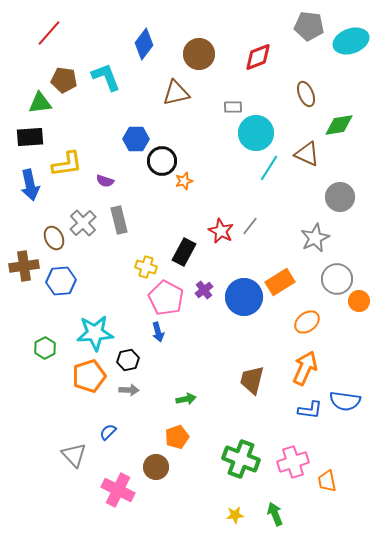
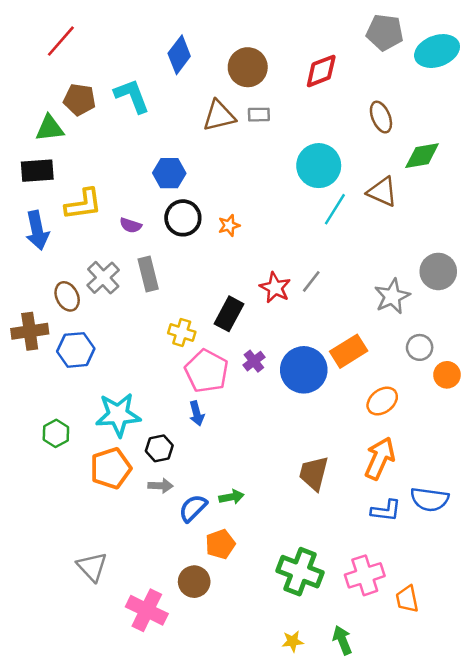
gray rectangle: (233, 107) -> (259, 115), moved
black circle: (162, 161) -> (183, 218), moved
gray circle: (340, 197) -> (438, 271), moved
gray circle: (337, 279) -> (420, 347), size x0.7
blue semicircle: (108, 432) -> (193, 508), moved, size x1.4

